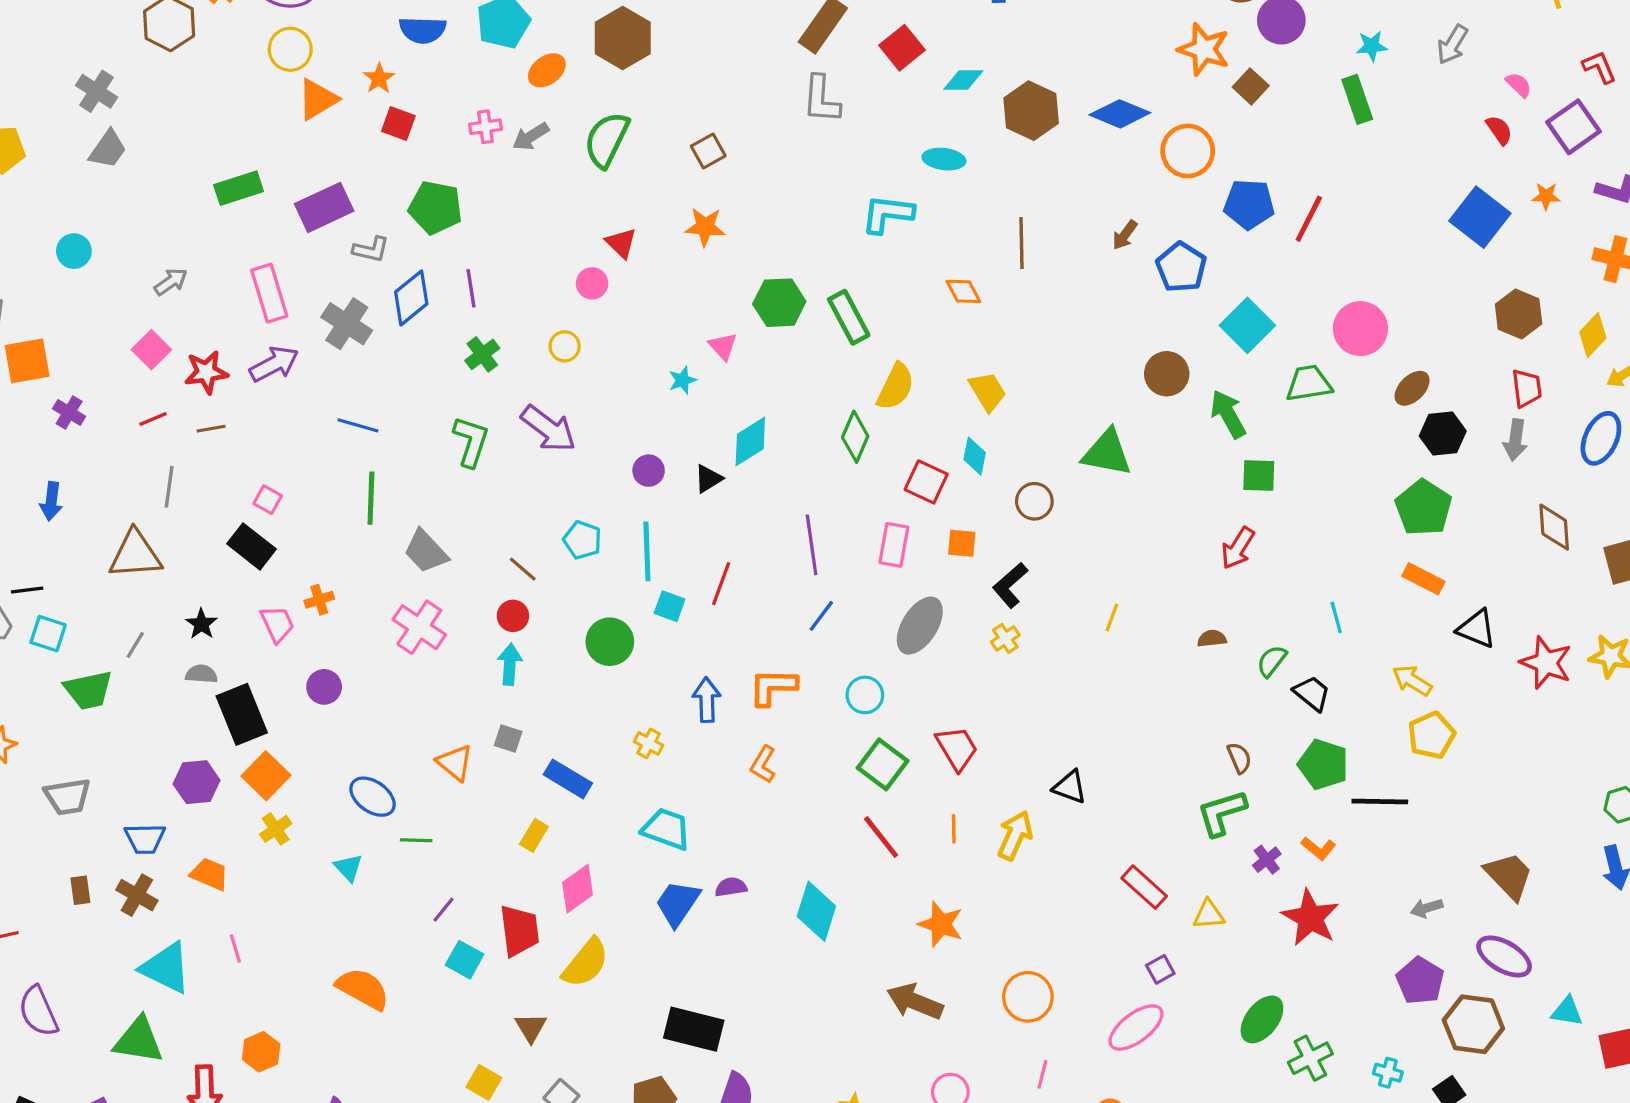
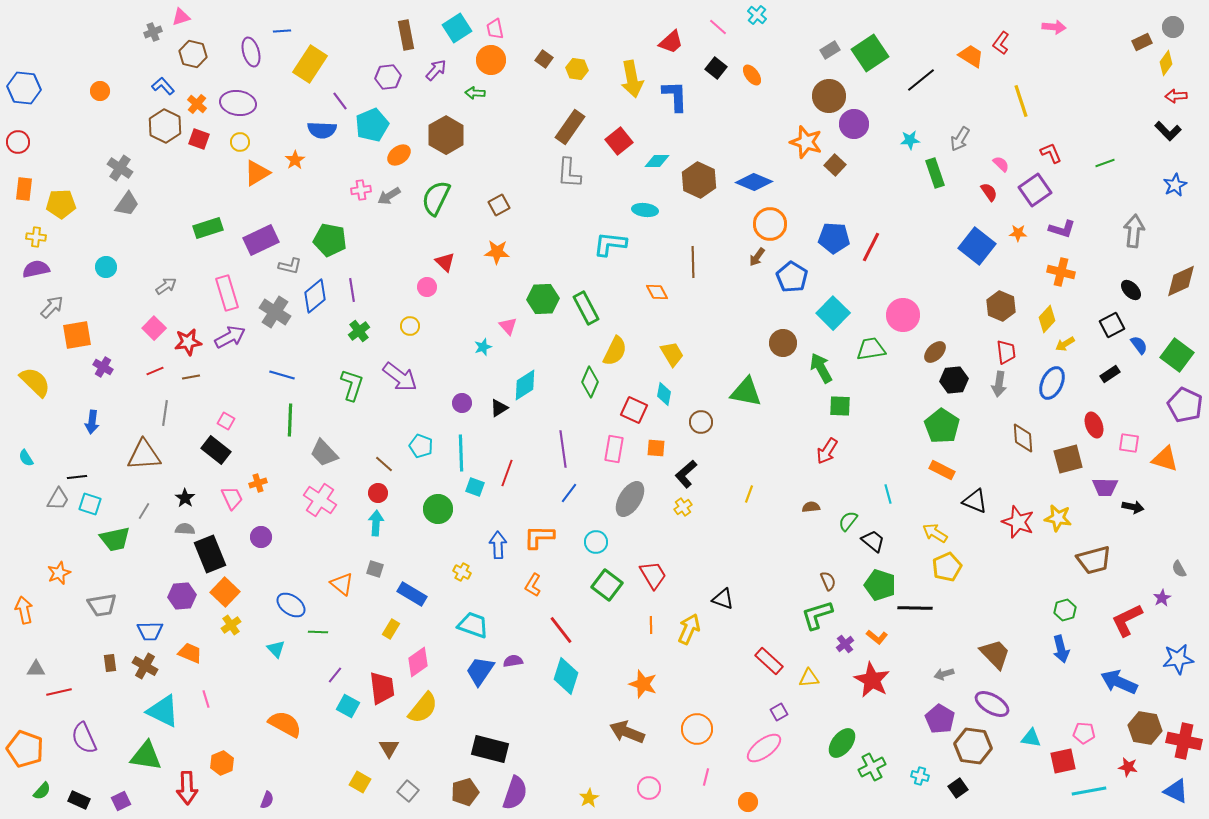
yellow circle: (290, 49) -> (240, 142), size x0.7
green rectangle: (1357, 99) -> (935, 173), moved
red square: (398, 124) -> (199, 139), moved
orange circle: (1188, 151) -> (770, 224), moved
red line: (881, 837) -> (561, 630), moved

